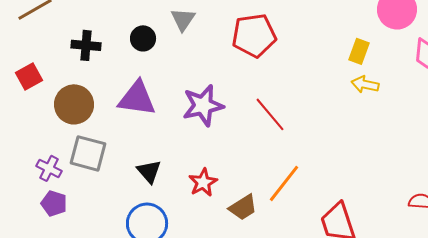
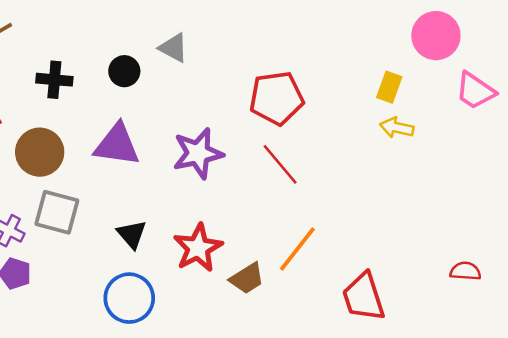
gray triangle: (183, 19) -> (173, 48), turned -36
red pentagon: (254, 35) -> (276, 98), moved
red star: (203, 182) -> (198, 248), size x1.4

